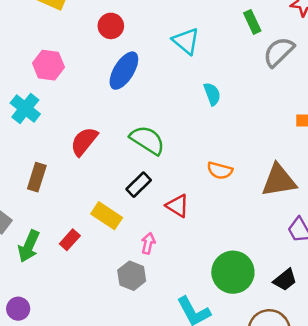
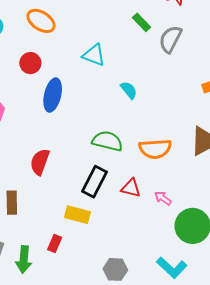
green semicircle: (147, 140) -> (107, 141), moved
orange semicircle: (220, 170) -> (155, 149), size x1.5
black rectangle: (139, 185) -> (95, 182), size x1.4
pink arrow: (148, 243) -> (163, 198), moved, turned -48
gray hexagon: (132, 276) -> (115, 269), moved

